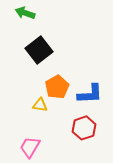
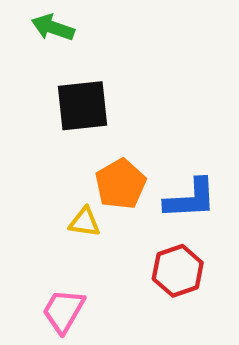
black square: (39, 50) -> (82, 106), turned 32

